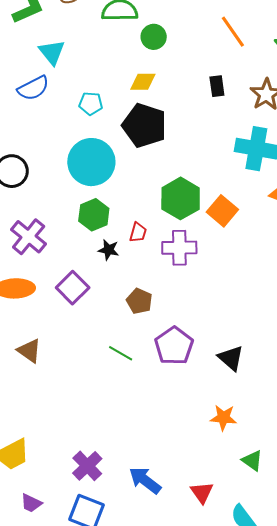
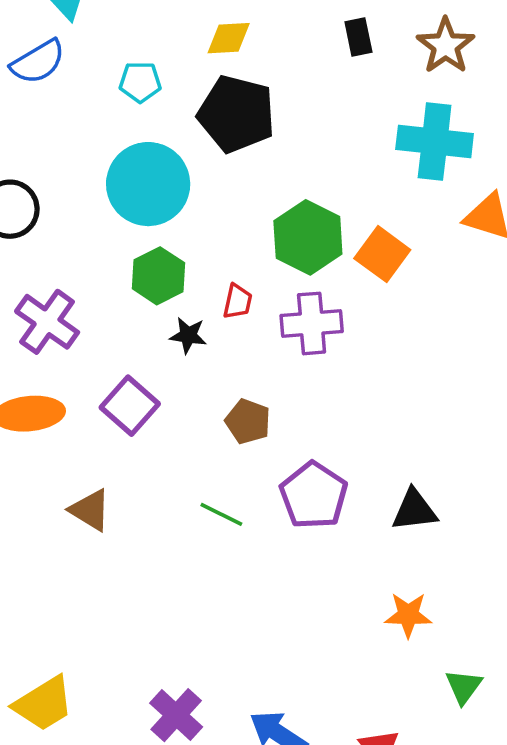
brown triangle: (29, 351) -> (90, 510), moved
black triangle: (231, 358) -> (414, 510), turned -44
green triangle: (252, 461) -> (464, 687), turned 35

